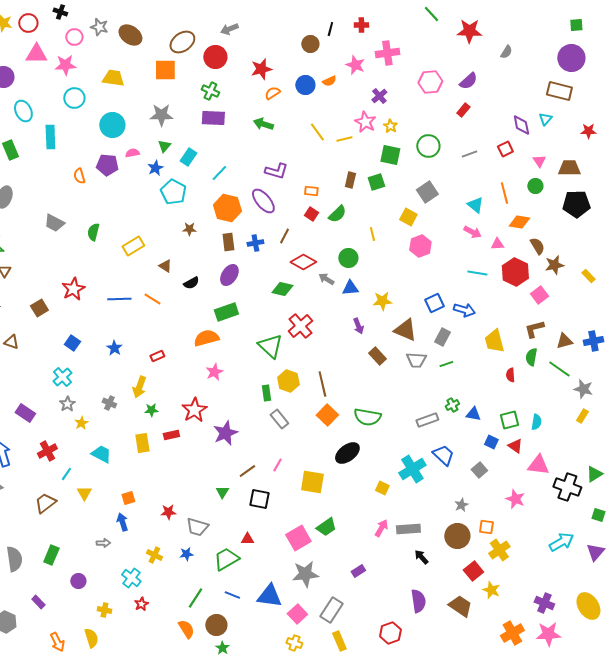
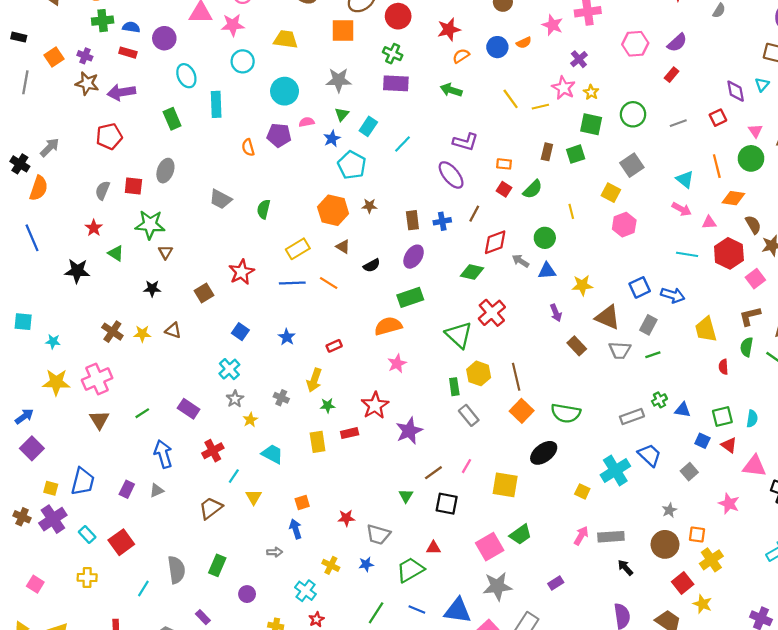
green circle: (535, 186) -> (751, 158), size x1.5
orange hexagon: (227, 208) -> (333, 210), moved
yellow rectangle: (133, 246) -> (298, 249), moved
red diamond: (303, 262) -> (495, 242), turned -50

